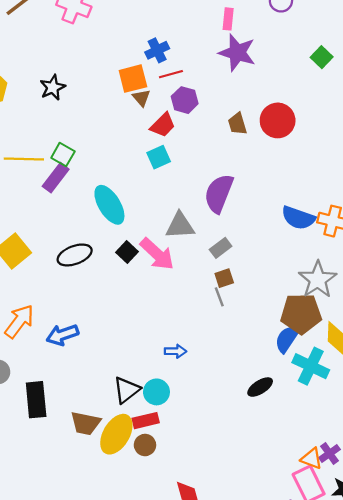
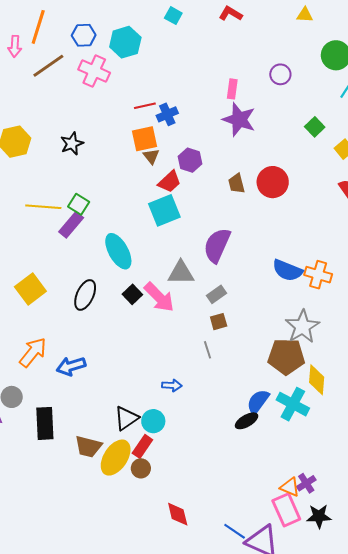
red line: (171, 74) -> (145, 106), moved
cyan square: (159, 157) -> (164, 210), size x1.5
black ellipse: (75, 255) -> (85, 295), turned -48
gray line: (219, 297) -> (208, 350), moved
blue semicircle: (287, 339) -> (258, 402), moved
red rectangle: (146, 421) -> (142, 446), turned -45

